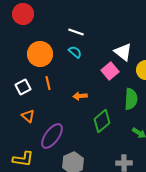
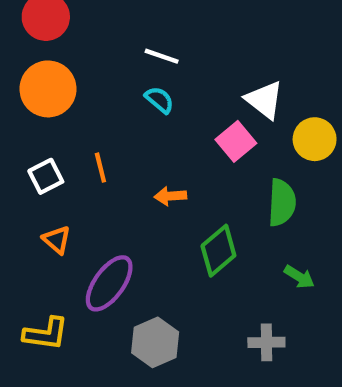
orange circle: (40, 54) -> (48, 89), moved

